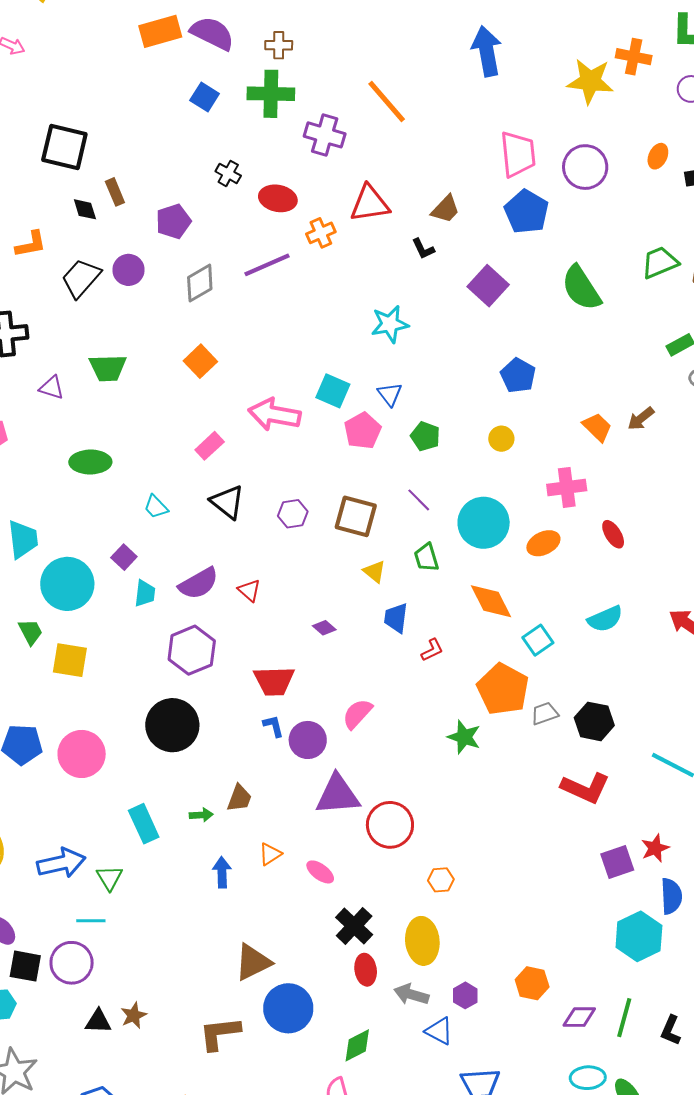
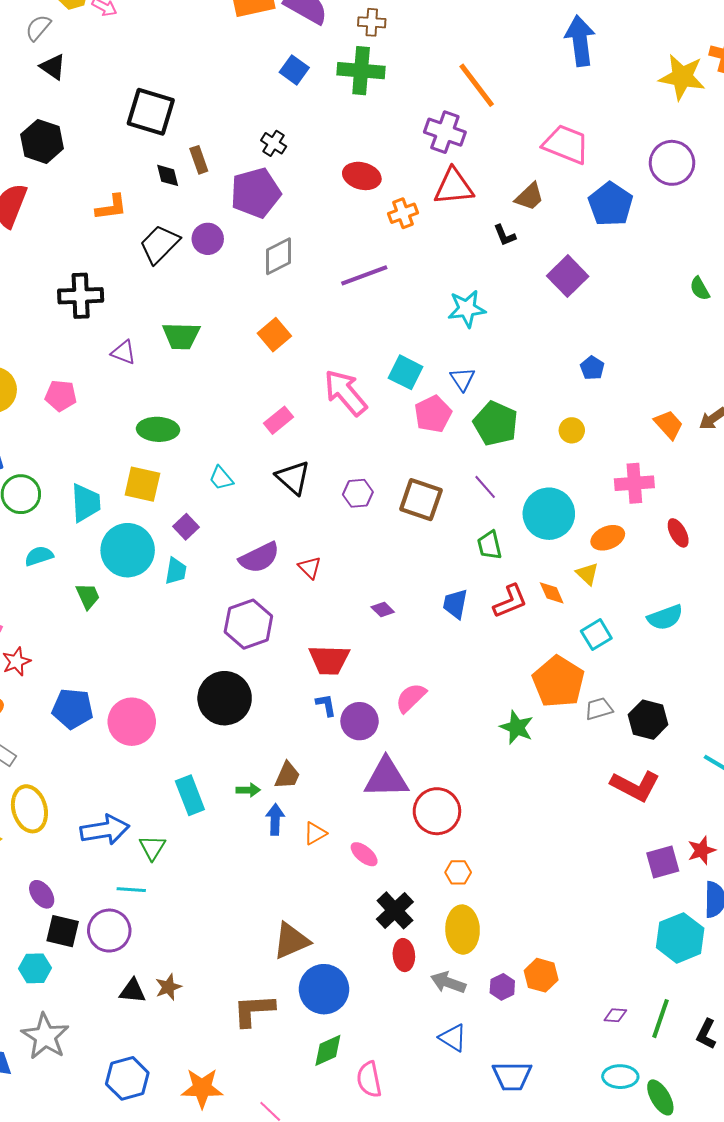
purple cross: (325, 135) -> (445, 132), moved
pink trapezoid: (518, 154) -> (566, 144), moved, turned -66
black cross: (228, 173) -> (274, 143), moved
purple pentagon: (173, 221) -> (256, 193), size x1.4
purple line: (267, 265) -> (364, 275), moved
green semicircle: (581, 288) -> (700, 289), moved, size x0.5
blue pentagon: (518, 375) -> (592, 368), size x0.7
pink arrow: (274, 415) -> (345, 393), turned 36
green pentagon: (425, 436) -> (496, 423), size x1.5
yellow triangle: (375, 572) -> (587, 574), moved
cyan trapezoid: (145, 593) -> (176, 571), moved
orange diamond: (491, 601) -> (552, 593), size x0.6
red L-shape: (432, 650) -> (510, 601), moved, size x1.5
yellow square: (70, 660) -> (142, 484), moved
blue arrow: (222, 872) -> (275, 819), moved
orange hexagon: (441, 880) -> (458, 872), moved
orange hexagon: (532, 983) -> (541, 975), moved
purple diamond: (579, 1017) -> (615, 1015), size x0.7
blue triangle: (439, 1031) -> (453, 1038), moved
green diamond: (357, 1045) -> (328, 1050), moved

